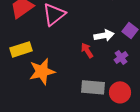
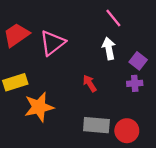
white arrow: (104, 35) -> (109, 48), moved, turned -90
purple cross: (121, 57) -> (135, 83), moved, turned 32

